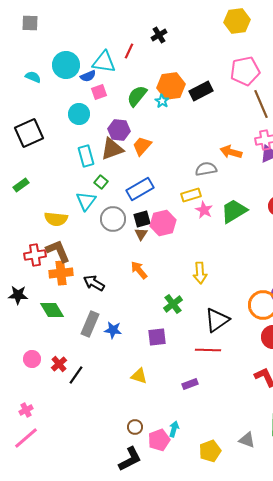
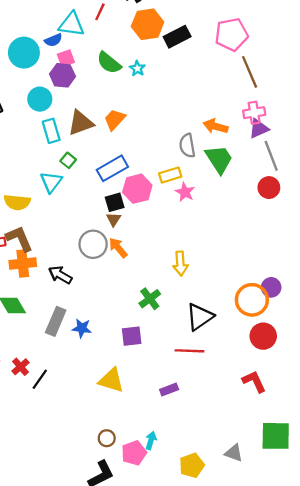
cyan circle: (66, 65) -> (24, 53), moved
orange hexagon: (171, 86) -> (148, 24), moved
black rectangle: (201, 91) -> (177, 37), moved
green semicircle: (137, 96) -> (109, 63), turned -90
cyan circle: (79, 114) -> (40, 99), moved
purple hexagon: (119, 130) -> (62, 75), moved
gray semicircle: (206, 169) -> (187, 146), turned -90
green trapezoid: (234, 211) -> (219, 159), moved, turned 88
gray circle: (113, 219) -> (93, 244), moved
pink hexagon: (163, 223) -> (137, 189), moved
orange arrow: (139, 270) -> (118, 248), moved
yellow triangle: (139, 376) -> (111, 380), size x1.4

